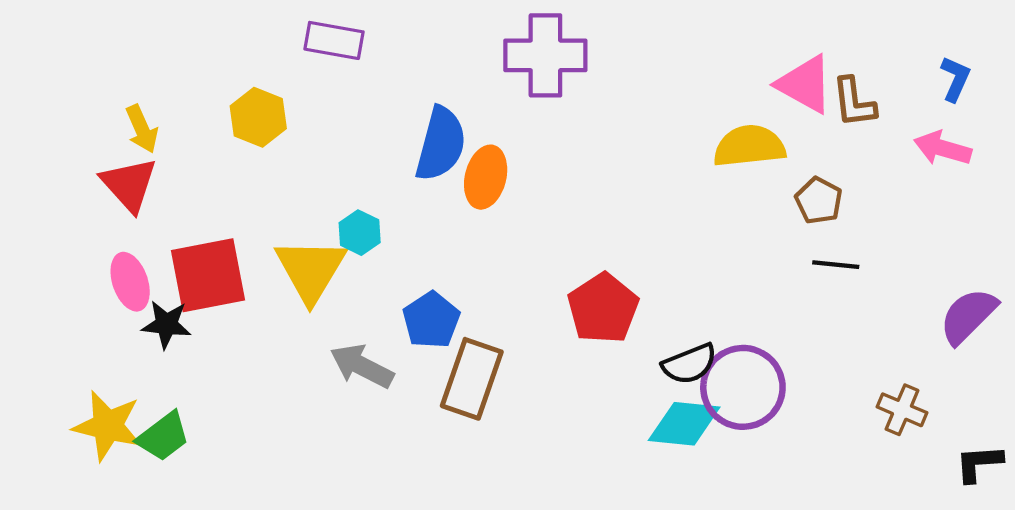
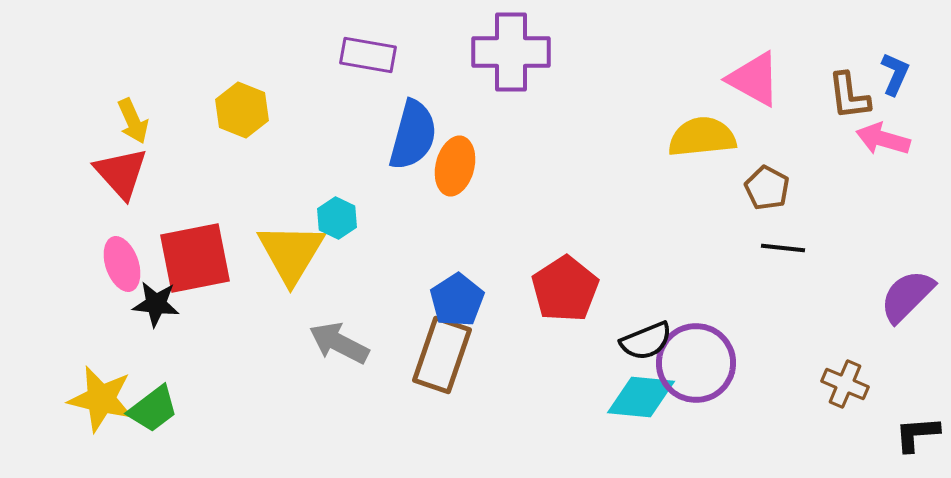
purple rectangle: (334, 40) -> (368, 55), moved
brown L-shape: (854, 102) -> (849, 96), moved
blue pentagon: (431, 320) -> (457, 300), moved

